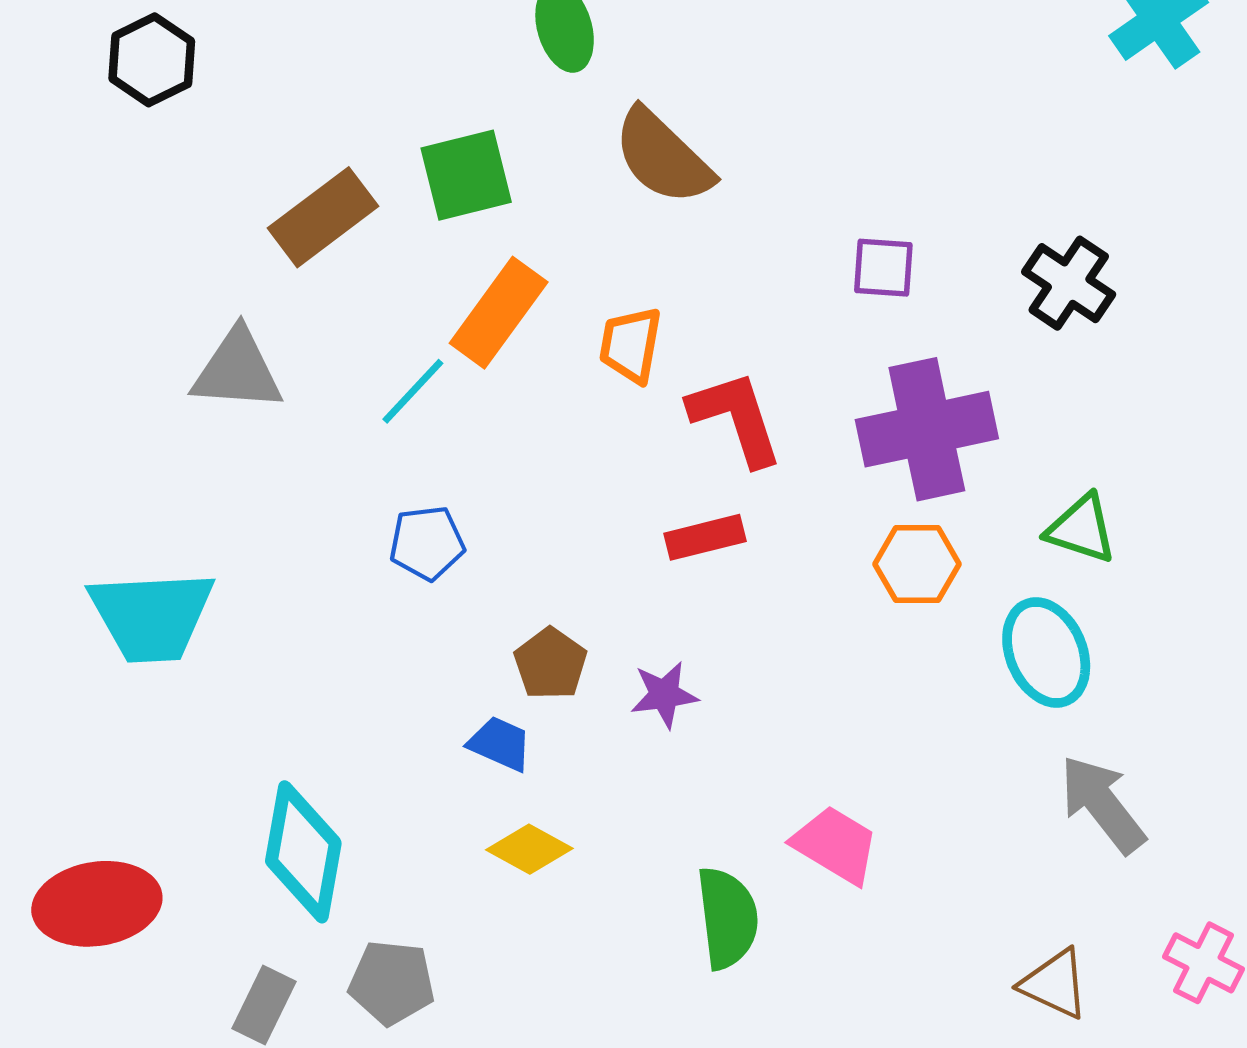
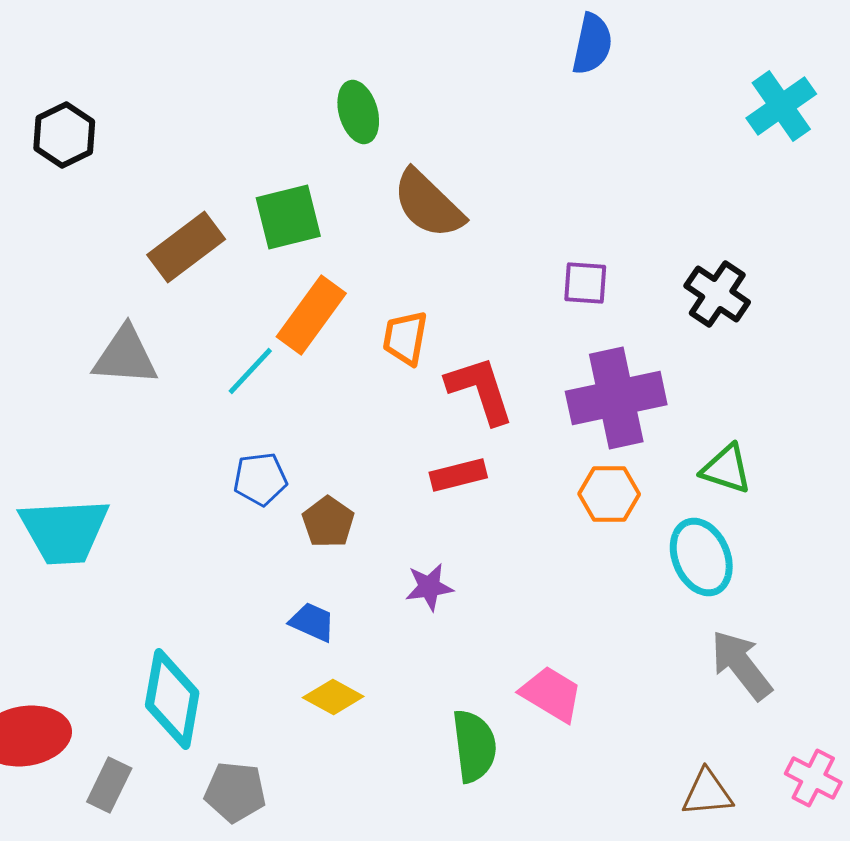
brown pentagon: (550, 664) -> (328, 522), moved
brown triangle: (1055, 984) -> (707, 793), turned -30
gray rectangle: (264, 1005) -> (109, 785), moved

